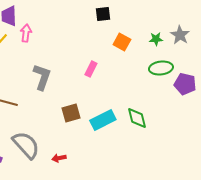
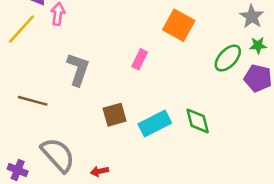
green star: (156, 39) -> (258, 45), moved
orange square: (122, 42) -> (179, 25), size x1.4
green ellipse: (161, 68) -> (228, 58), turned -40

